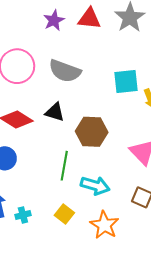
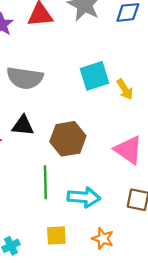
yellow square: (64, 214) -> (56, 235), turned -30
orange star: (104, 225) -> (103, 239), size x0.7

